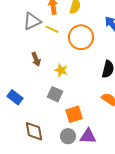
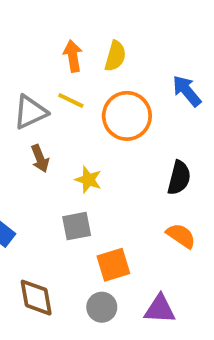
gray triangle: (32, 21) -> (30, 112), moved
gray square: (55, 94) -> (77, 226), turned -35
purple triangle: (88, 136) -> (160, 309), moved

